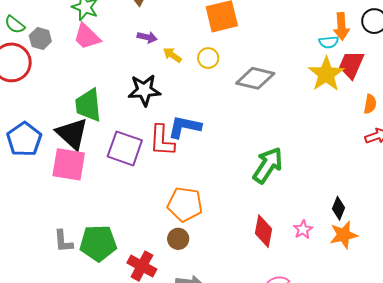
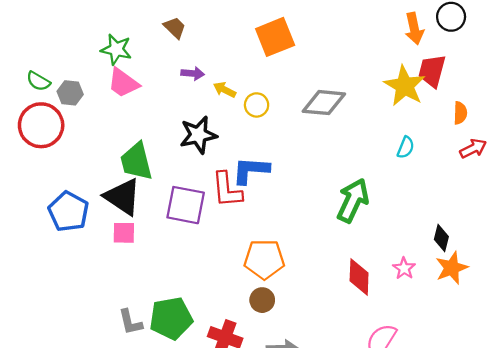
cyan semicircle: (329, 42) -> (406, 147), moved, turned -54
yellow circle: (208, 58) -> (257, 105), moved
pink square: (69, 164) -> (124, 233), size x0.6

